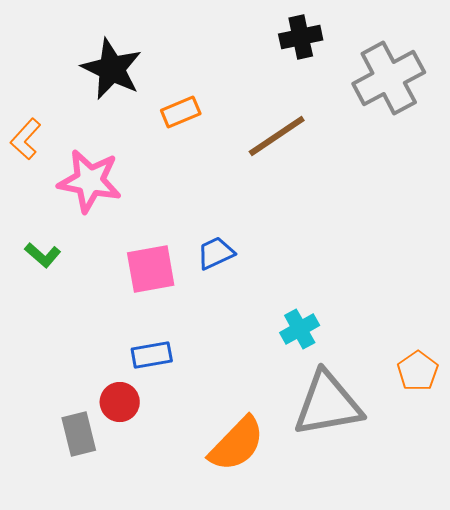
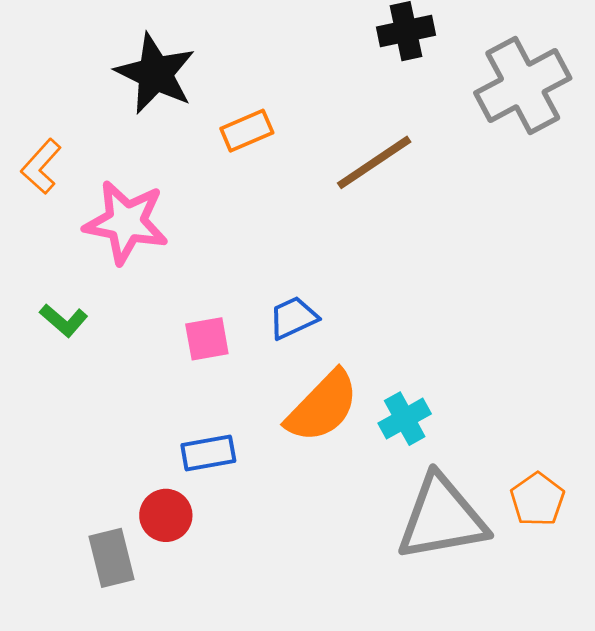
pink square: (151, 269) -> (207, 339), size x0.7
orange pentagon: (418, 371) -> (537, 499), moved
orange semicircle: (237, 444) -> (322, 407), moved

